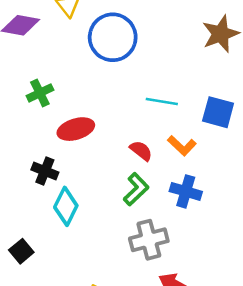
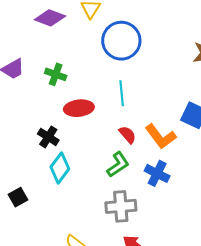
green cross: (40, 93) -> (56, 74), turned 35
cyan line: (162, 102) -> (122, 93), moved, turned 65
orange L-shape: (182, 146) -> (161, 137), size x1.4

